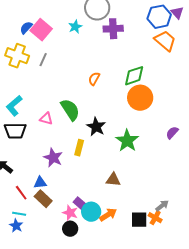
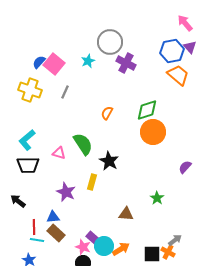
purple cross: (113, 29) -> (126, 63), turned 30
gray line: (43, 60) -> (65, 92), moved
green star: (127, 141) -> (157, 198), moved, size x0.6
red line: (21, 193) -> (34, 227), turned 35
cyan line: (19, 214) -> (37, 240), moved

